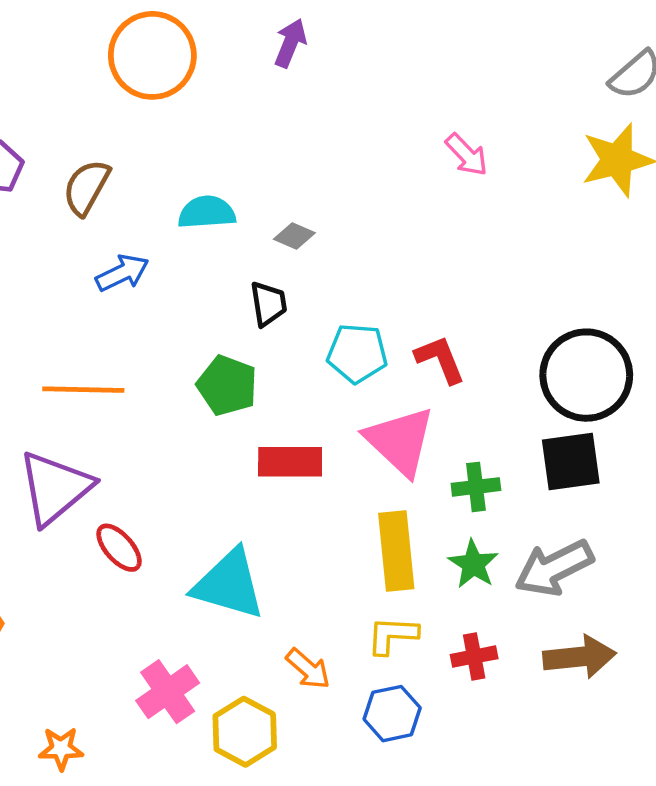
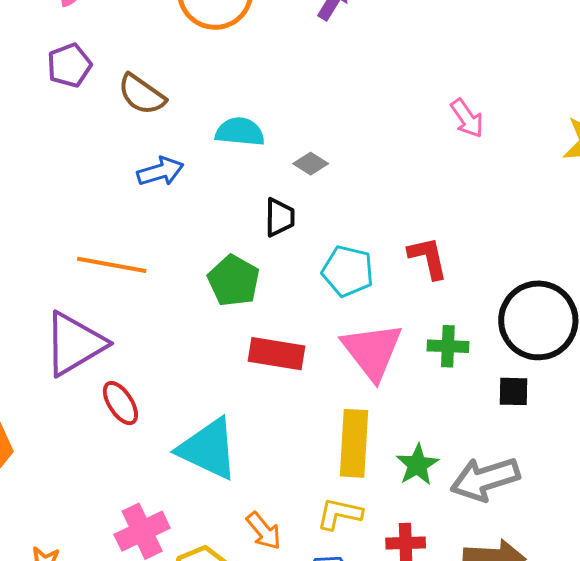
brown semicircle: (86, 187) -> (142, 94), turned -93
red L-shape: (440, 359) -> (428, 258), moved
black square: (571, 462) -> (513, 391), size x0.6
green cross: (476, 487) -> (448, 346), moved

